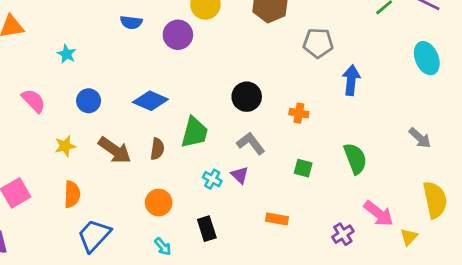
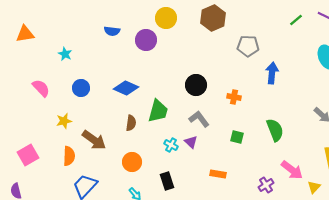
brown arrow: (115, 150) -> (94, 140), moved

